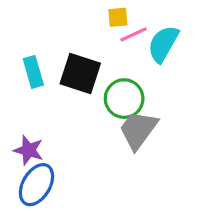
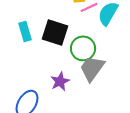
purple star: (29, 150) -> (60, 81), moved, turned 30

